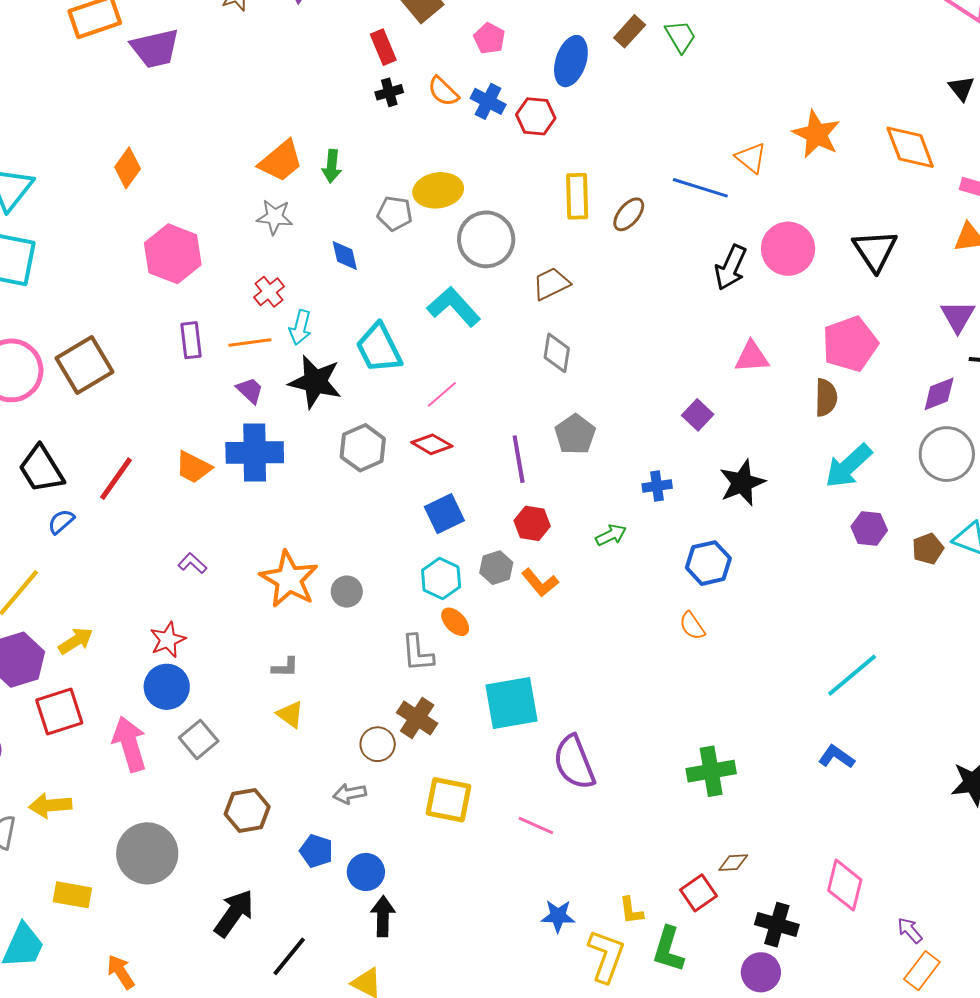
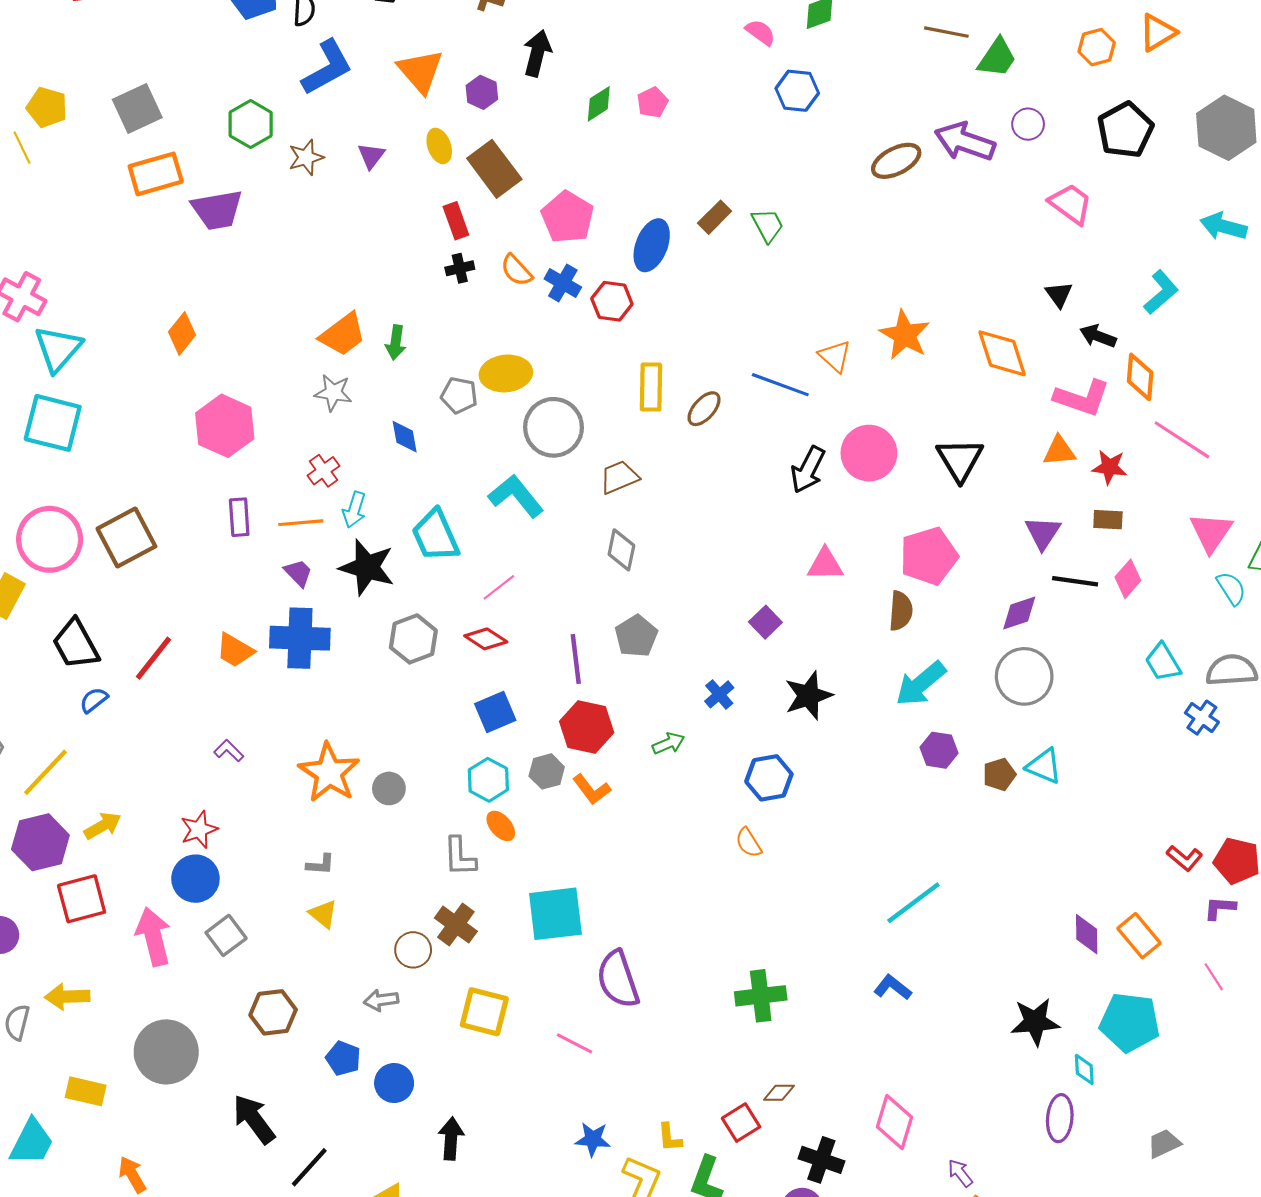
pink pentagon: (489, 38) -> (568, 217), size x1.6
blue cross: (657, 486) -> (719, 694), turned -36
red hexagon: (532, 523) -> (587, 727), size x1.4
black arrow: (234, 913) -> (254, 1119), turned -75
black arrow: (383, 916) -> (451, 1139), moved

